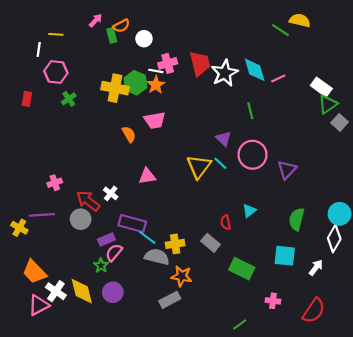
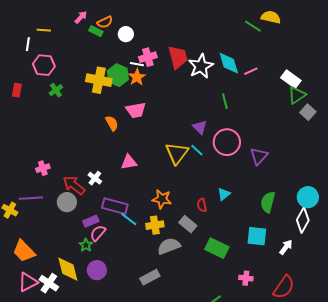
green rectangle: (112, 35) -> (96, 31), turned -48
gray semicircle: (157, 257) -> (169, 246), moved, turned -35
orange star: (182, 276) -> (162, 199), moved
white cross: (56, 291) -> (49, 283), moved

